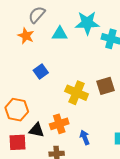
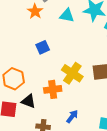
orange cross: (59, 124) -> (53, 89), moved
blue arrow: (85, 137) -> (72, 116), turned 48

